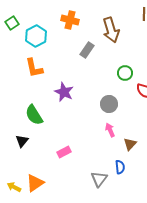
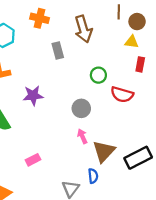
gray rectangle: (87, 50) -> (58, 50), turned -49
purple star: (64, 92) -> (33, 96), turned -30
brown triangle: (130, 144) -> (104, 151), size x1.6

